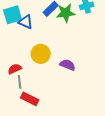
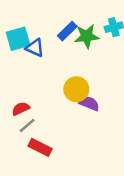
yellow circle: (41, 54) -> (76, 89), moved
gray line: (20, 82) -> (27, 125), turned 56

